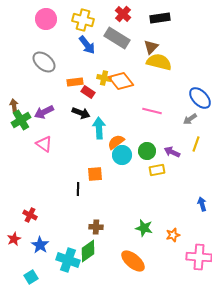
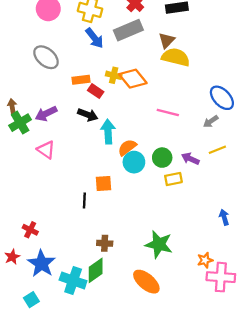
gray rectangle: (117, 38) -> (128, 30), turned -55
yellow line: (196, 144) -> (217, 150), turned 49
green star: (144, 228) -> (159, 244), size x1.4
orange star: (173, 235) -> (205, 260), moved
blue star: (40, 245) -> (42, 264), size x1.4

